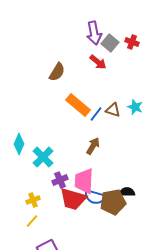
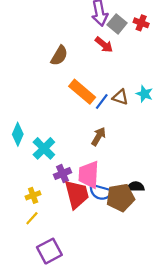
red trapezoid: (73, 199) -> (77, 194), turned -120

